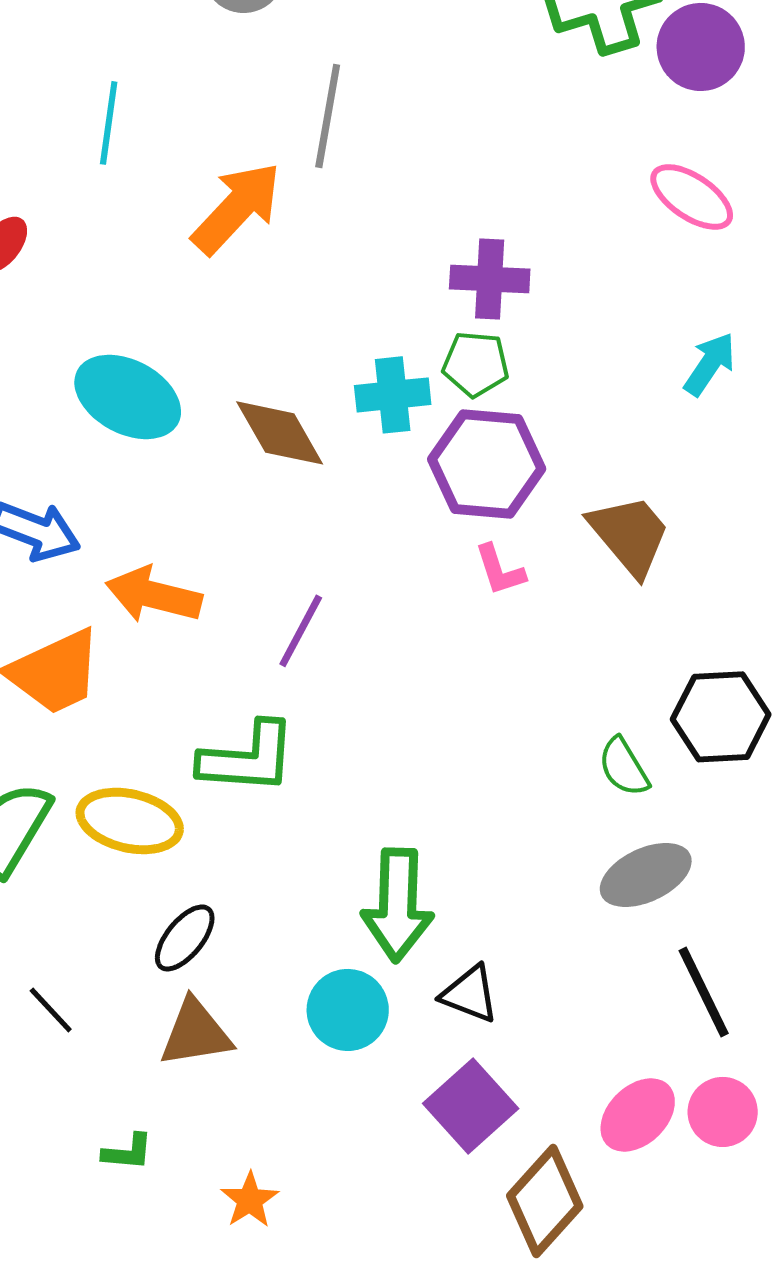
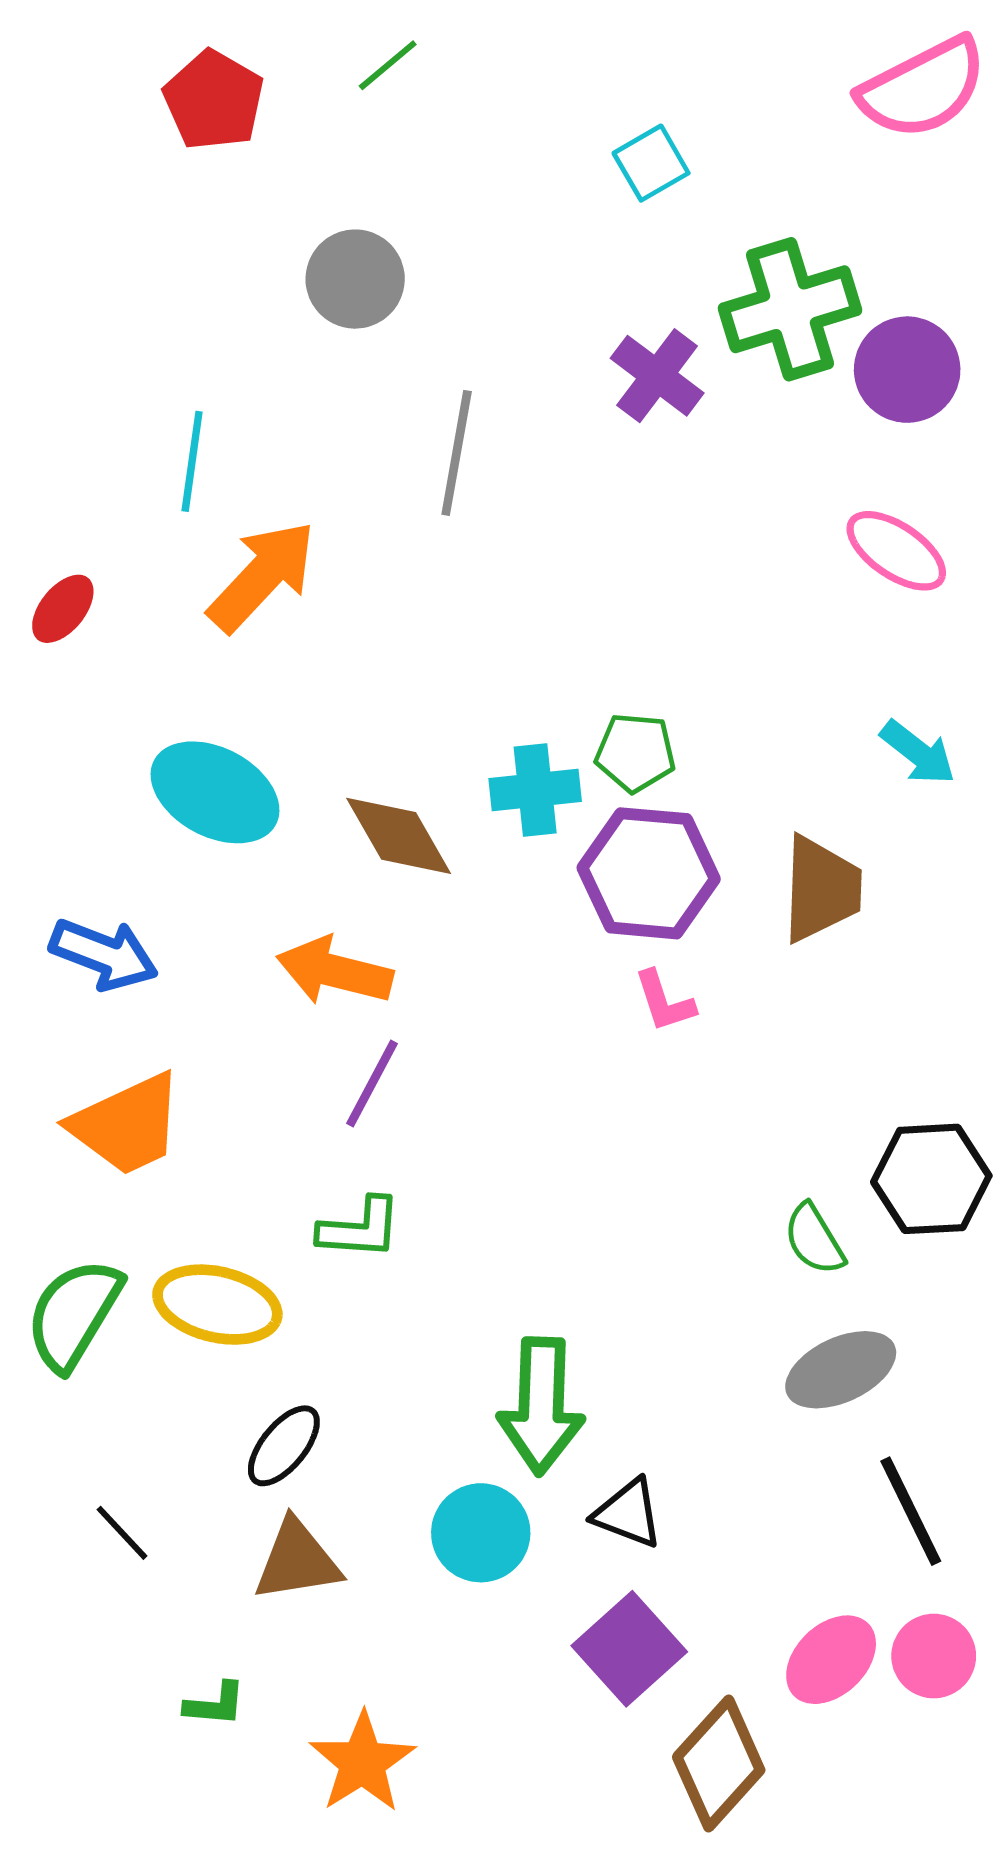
orange arrow: (237, 208) -> (262, 576), moved
purple cross: (490, 279) -> (657, 376), moved, turned 34
cyan arrow: (710, 364) -> (918, 753), turned 94
brown trapezoid: (630, 535) -> (821, 889), moved, turned 42
orange arrow: (154, 595) -> (335, 971), moved
purple line: (301, 631) -> (372, 1083), moved
green L-shape: (248, 758) -> (360, 1228), size x0.7
orange star: (250, 1200) -> (362, 1762), size x1.5

